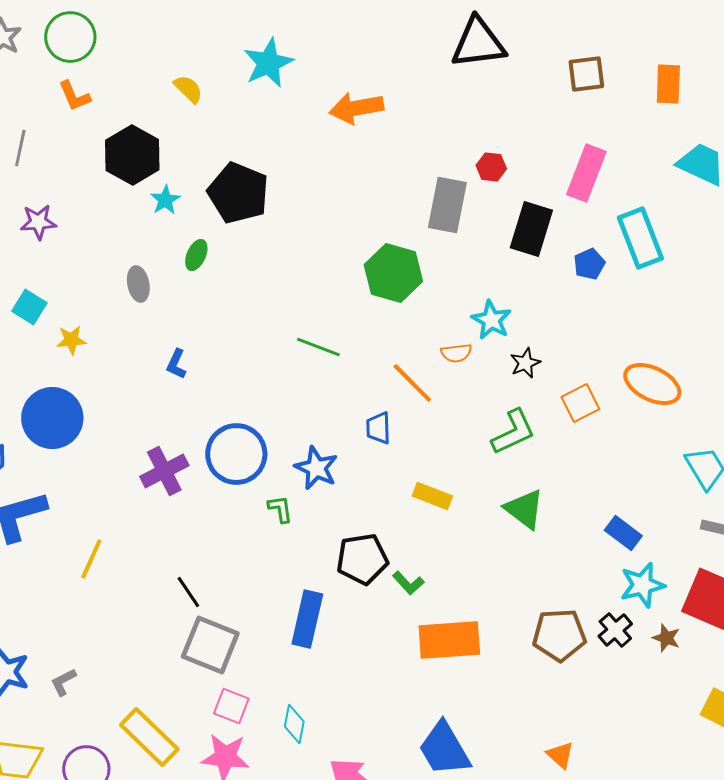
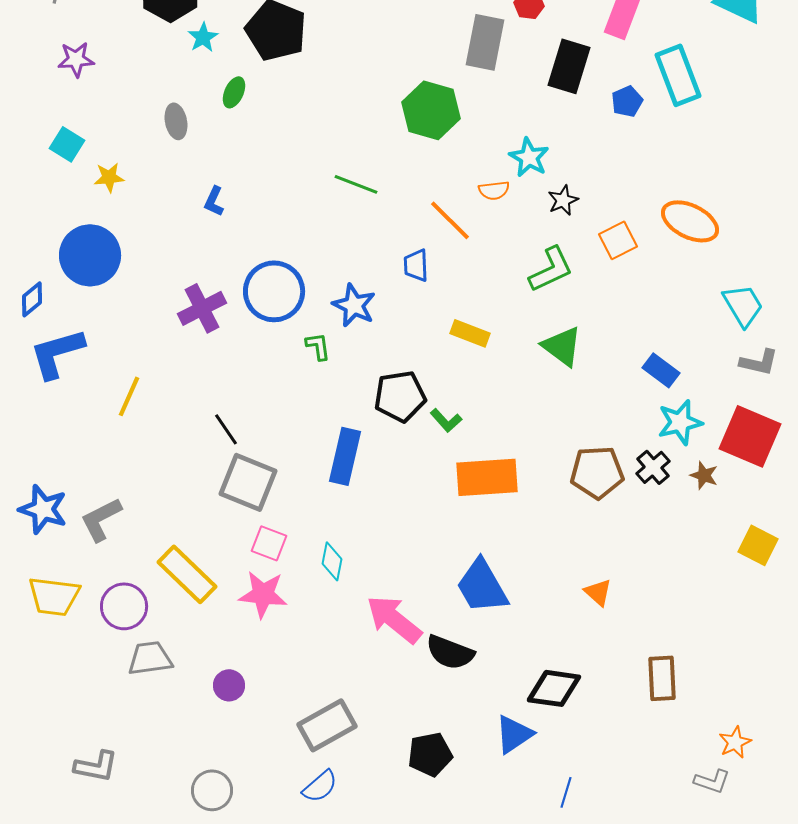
gray L-shape: (63, 682) -> (101, 519), size x1.6

